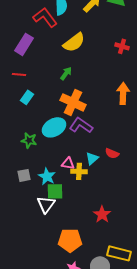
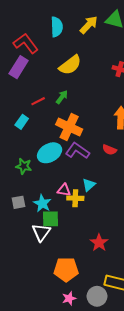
red L-shape: (45, 17) -> (26, 43), moved
red line: (19, 74) -> (38, 101), moved, turned -32
red semicircle: (112, 153) -> (109, 150), moved

